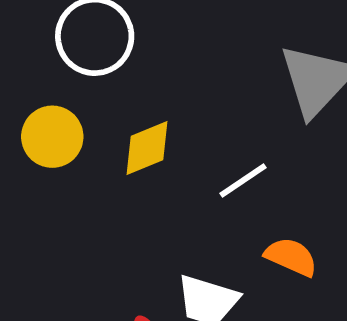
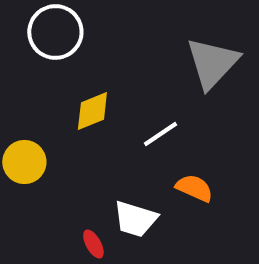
yellow circle: (52, 137) -> (24, 162), moved

